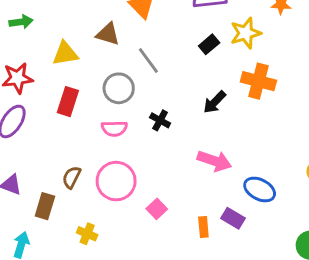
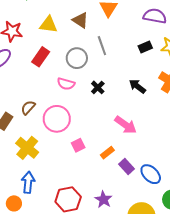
black arrow: (215, 102) -> (137, 86), turned 66
blue ellipse: (260, 189) -> (151, 174), moved
orange rectangle: (203, 227) -> (107, 153), moved, turned 40
yellow cross: (87, 234) -> (27, 148), size x1.6

